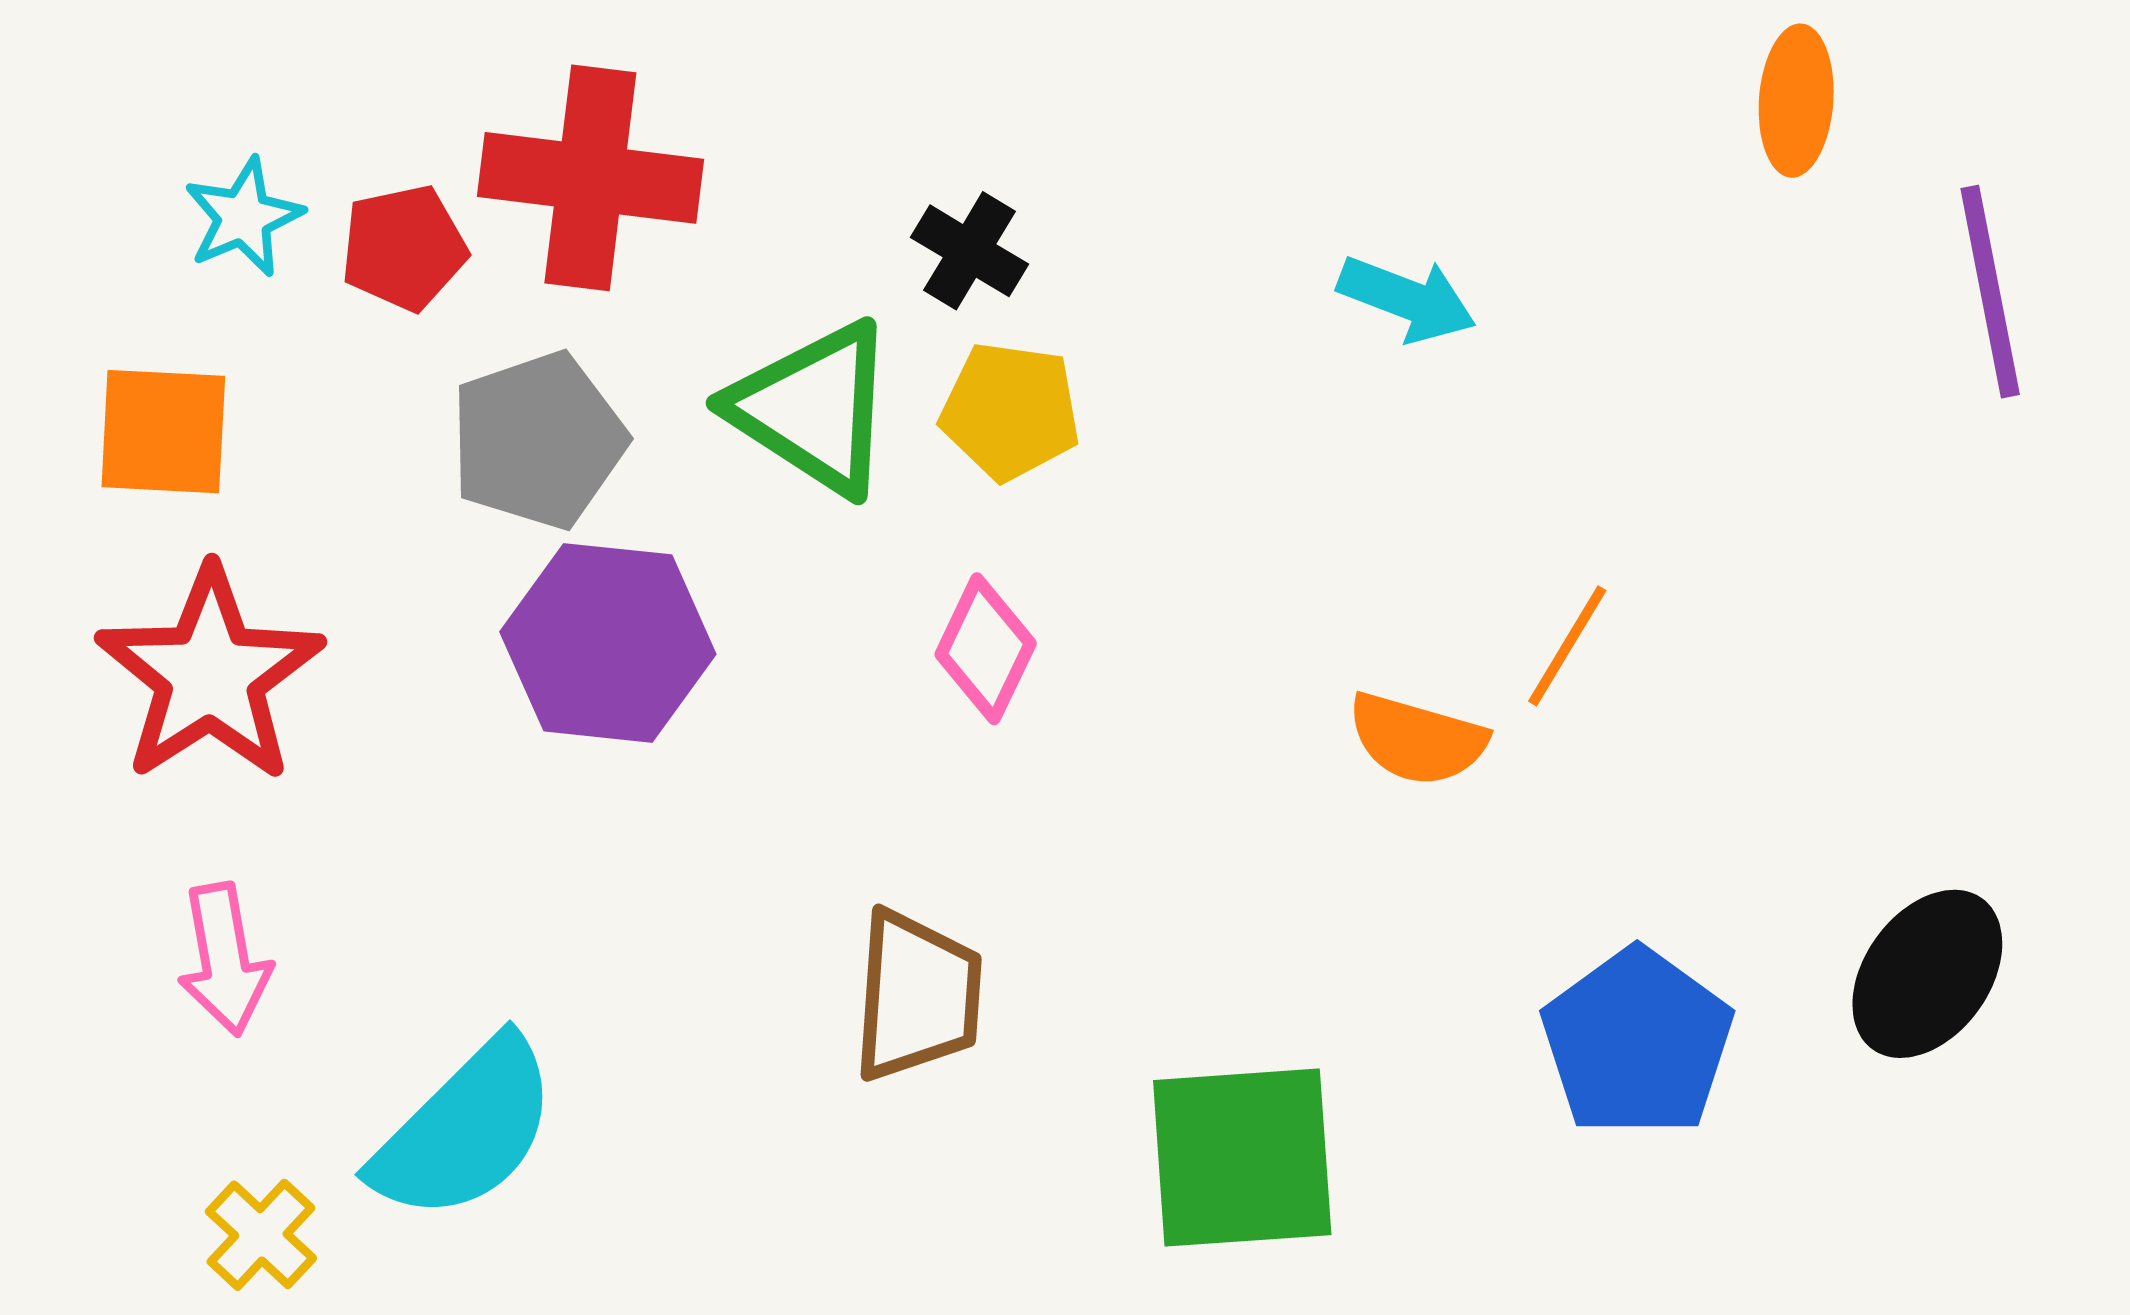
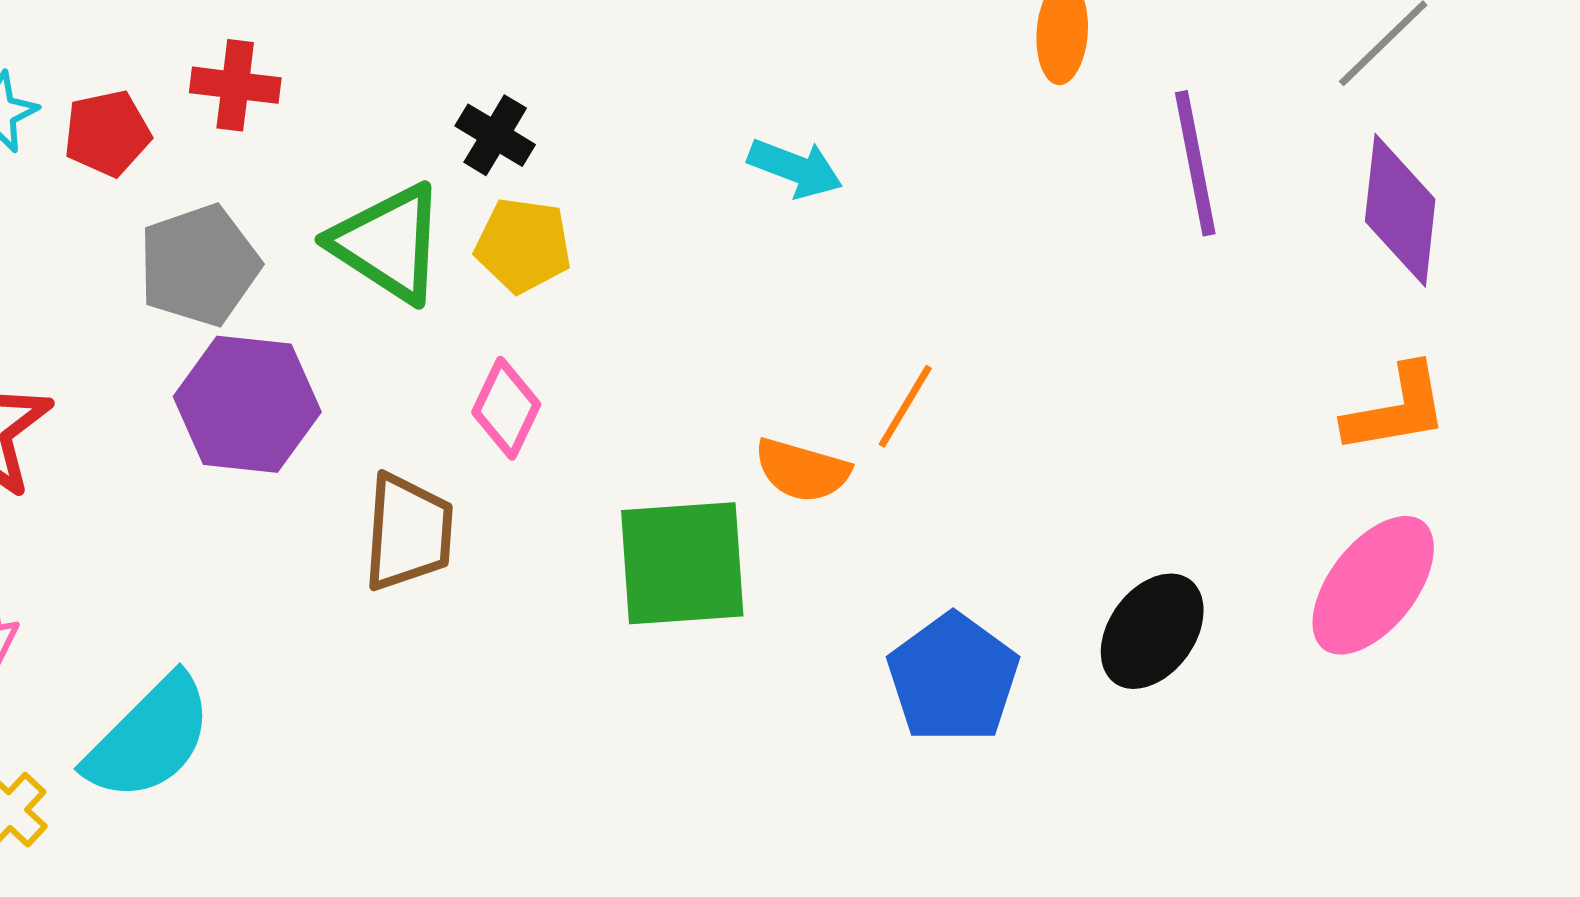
red cross: (590, 178) -> (235, 85), size x0.6
brown trapezoid: (917, 996) -> (408, 532), moved
green square: (1242, 1158) -> (682, 563), moved

